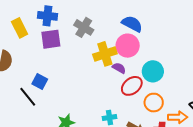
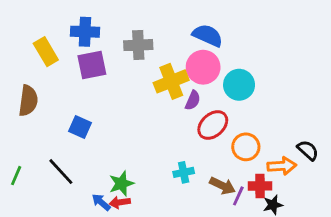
gray cross: (84, 27) -> (138, 45), turned -30
purple semicircle: (119, 68) -> (193, 100), turned 88
cyan circle: (153, 71) -> (239, 85), moved
black line: (28, 97) -> (61, 172), moved

